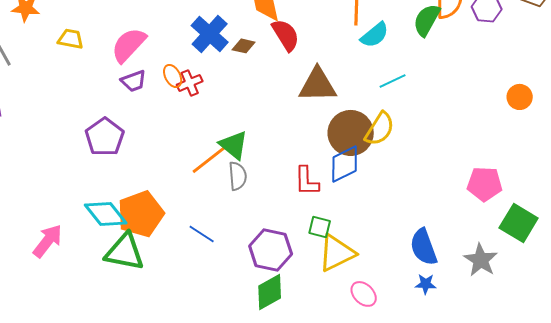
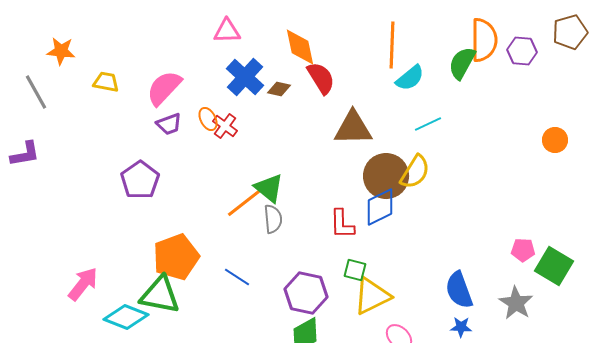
red cross: (190, 83) -> (225, 126), turned -30
pink pentagon: (485, 184) -> (523, 250), moved, size x0.7
cyan diamond: (106, 214) -> (126, 317), moved, turned -30

